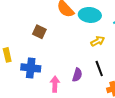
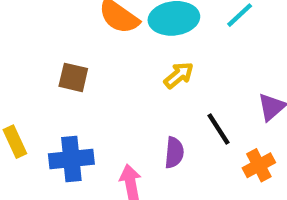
yellow arrow: (98, 41) -> (179, 75), moved

